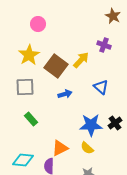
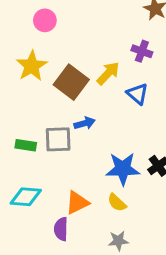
gray square: (25, 87) -> (58, 139), moved
blue triangle: (101, 87) -> (137, 94), moved
green rectangle: (31, 119) -> (26, 145), moved, turned -40
cyan diamond: (23, 160) -> (26, 197), moved

